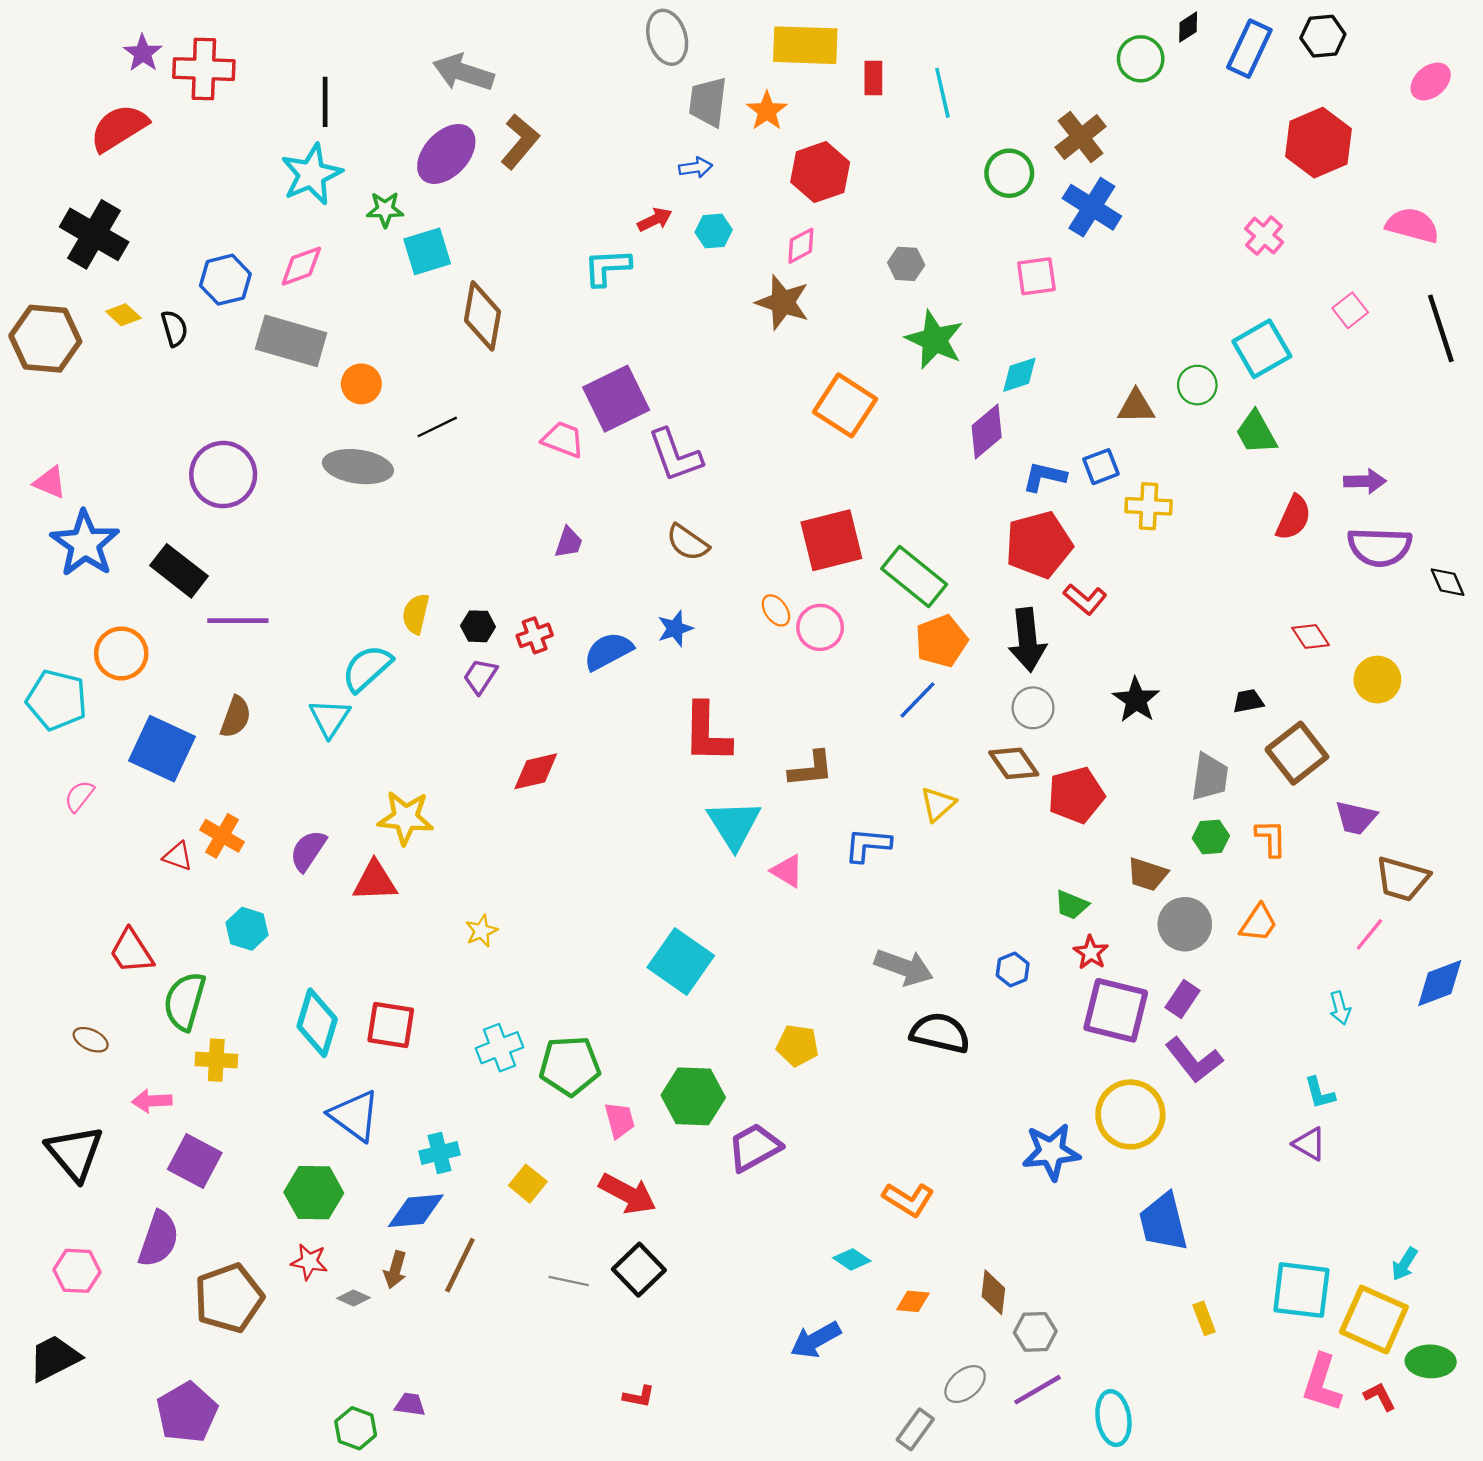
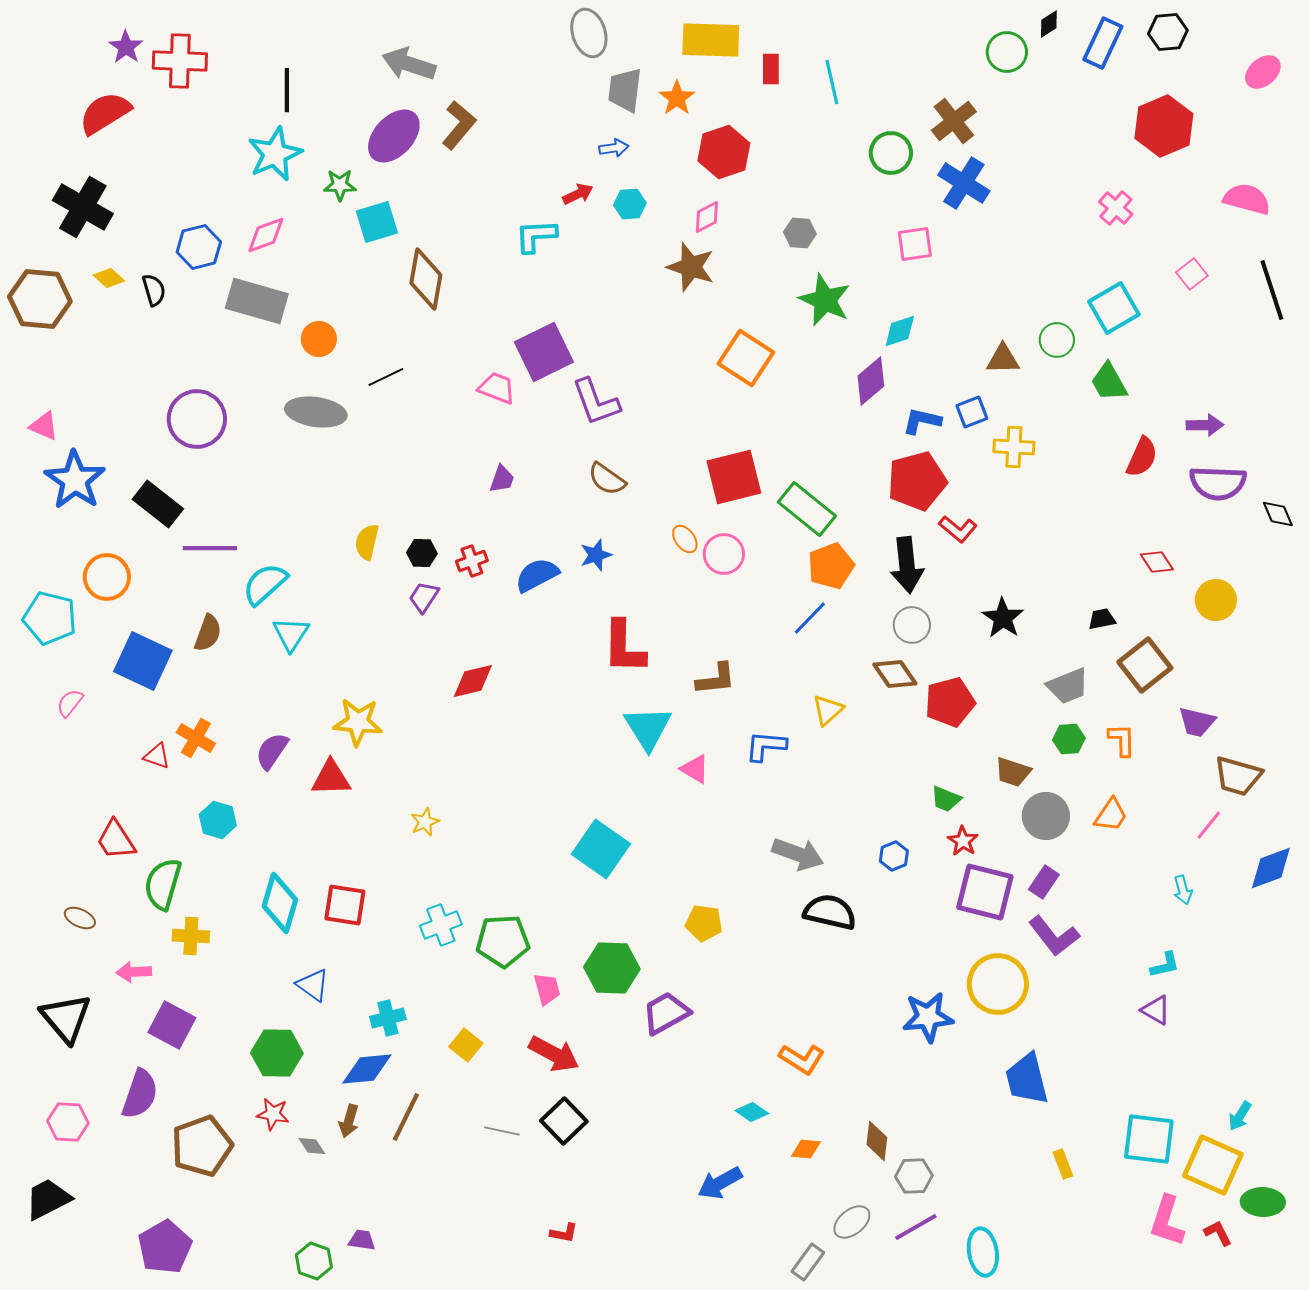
cyan semicircle: (367, 668) -> (265, 584), moved
gray trapezoid: (1210, 777) -> (1068, 686), turned 60
cyan L-shape: (1320, 1093) -> (1165, 965), turned -88
blue triangle: (355, 1116) -> (313, 985), size x0.7
gray diamond: (353, 1298) -> (312, 1146), turned 32

